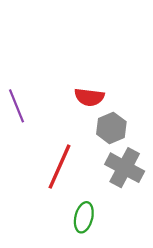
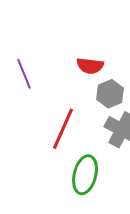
green ellipse: (84, 217) -> (85, 175), size x1.4

